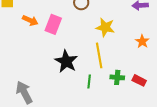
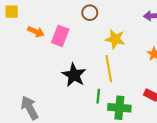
green cross: (117, 77) -> (119, 108), moved, size x1.5

